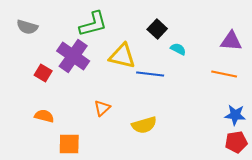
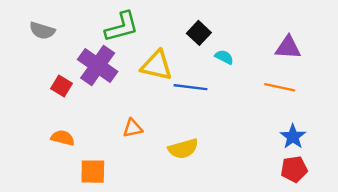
orange triangle: (102, 108) -> (133, 128), turned 30
blue star: (235, 115) -> (293, 137), turned 30

